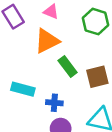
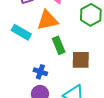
cyan rectangle: (23, 89) -> (21, 32), moved

